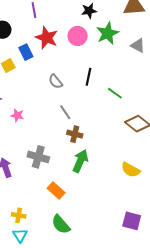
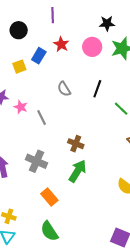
red star: (47, 38) -> (61, 44), size x0.7
blue rectangle: (26, 52) -> (39, 56), turned 49
gray line: (65, 112) -> (42, 117), moved
pink star: (17, 115) -> (21, 107), moved

